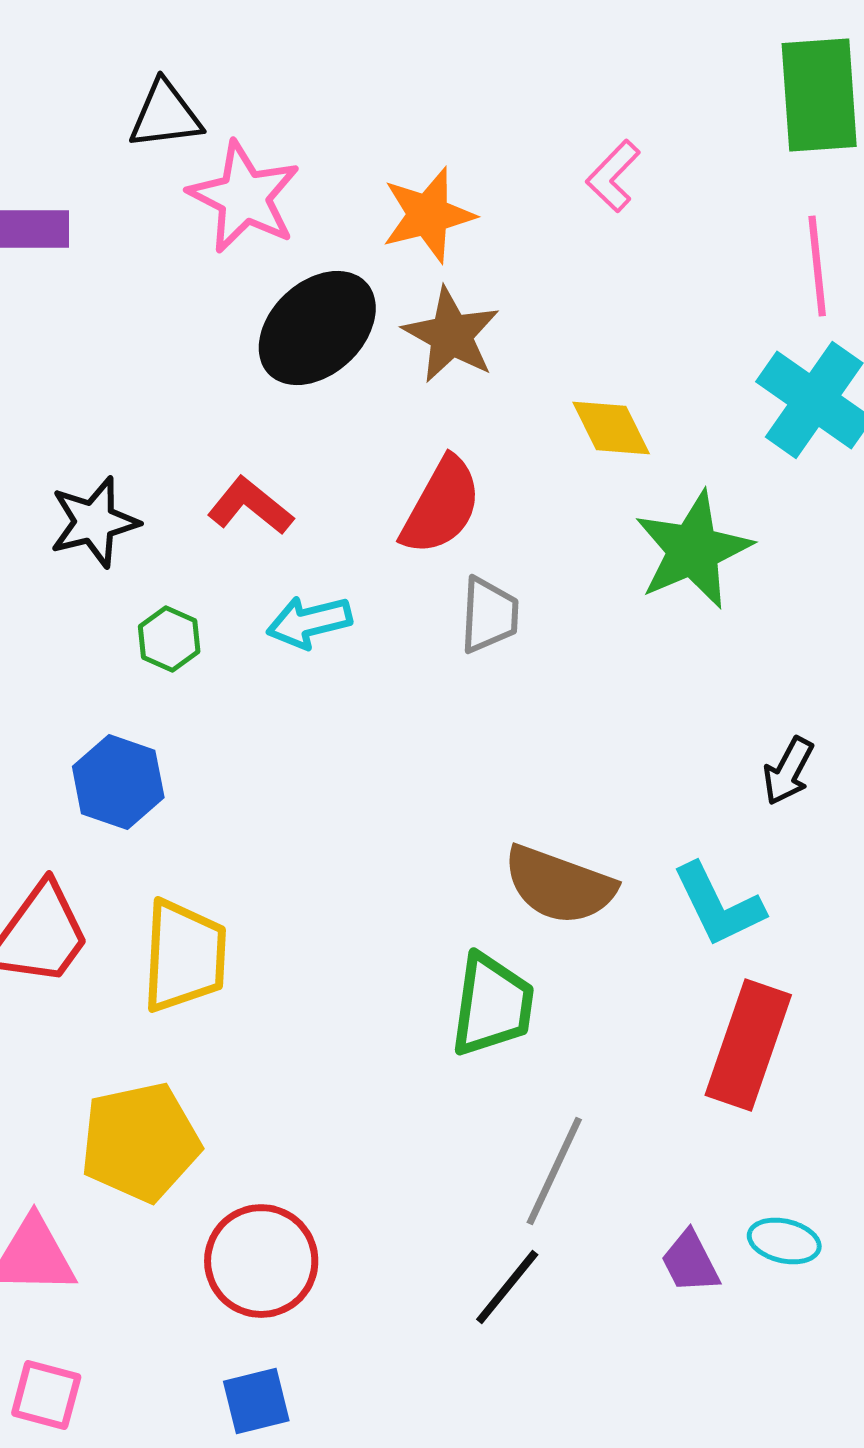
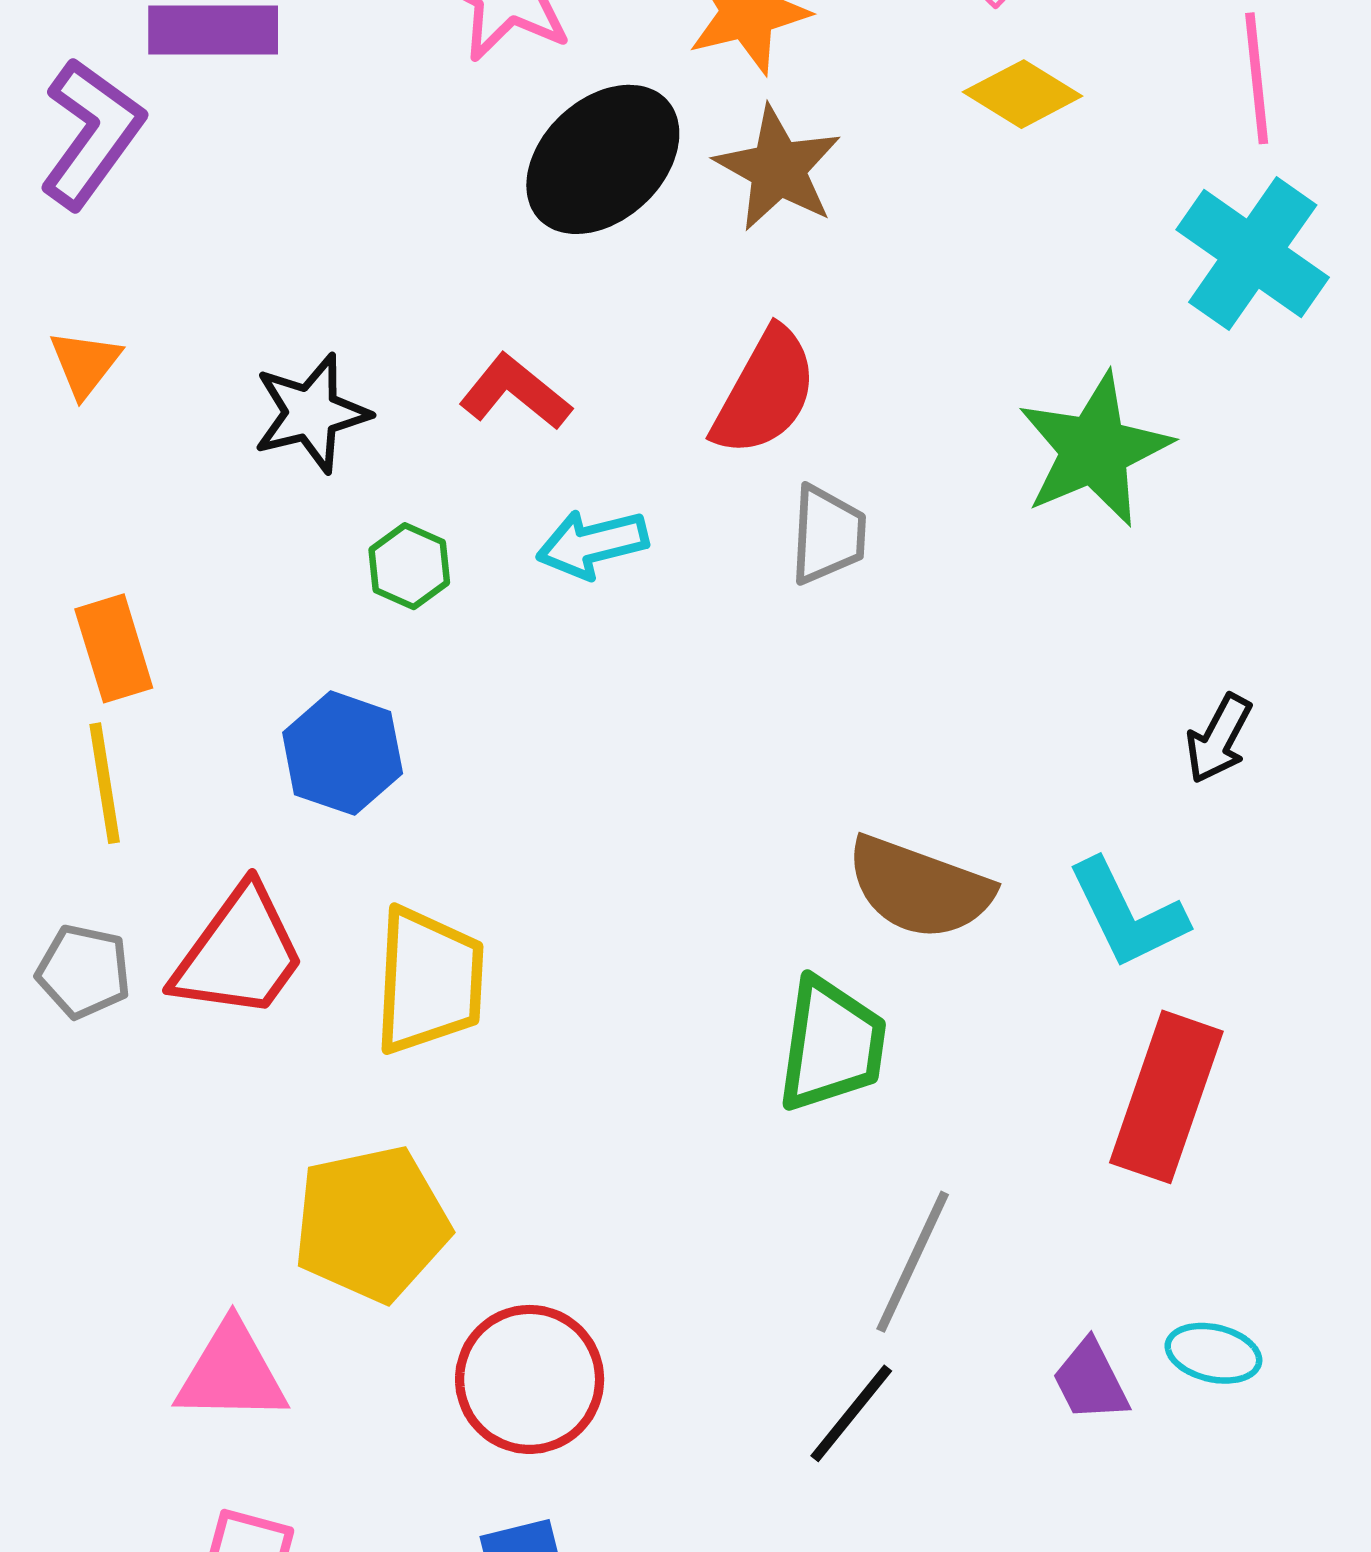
yellow diamond: (611, 428) -> (1023, 94), moved, turned -32

